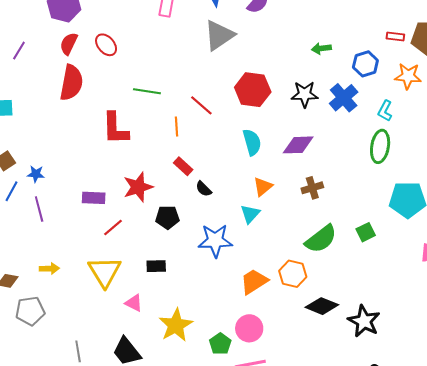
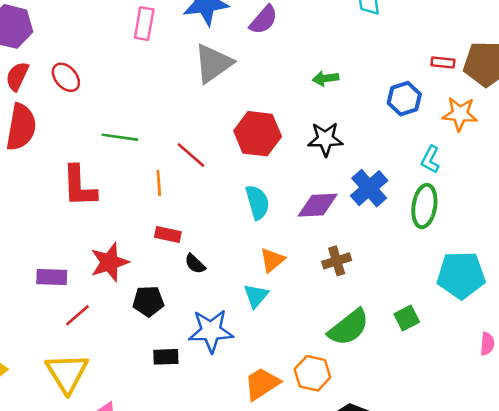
green arrow: (321, 48) -> (326, 78), moved
blue cross: (344, 98) -> (369, 188), moved
red rectangle: (183, 166) -> (168, 234), turned -30
black rectangle: (156, 266) -> (166, 357), moved

